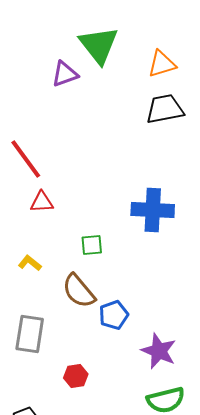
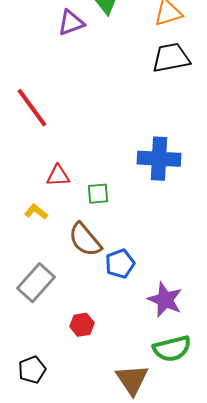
red triangle: (42, 202) -> (58, 176), moved
gray rectangle: (30, 334) -> (36, 283), turned 33

